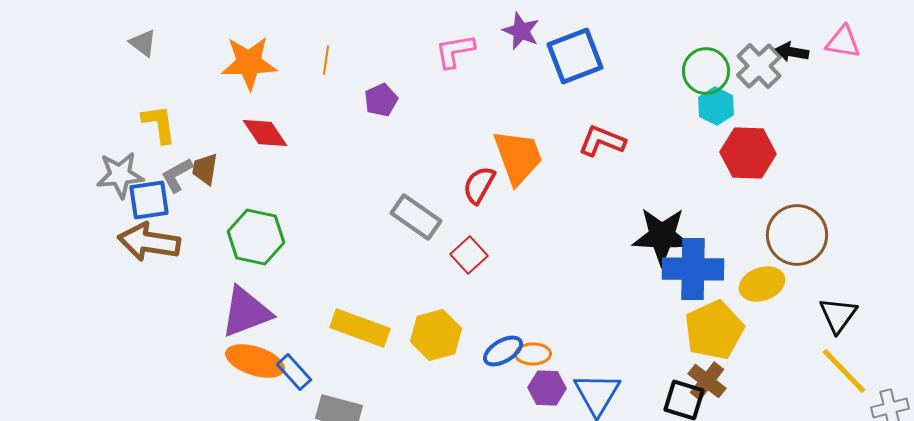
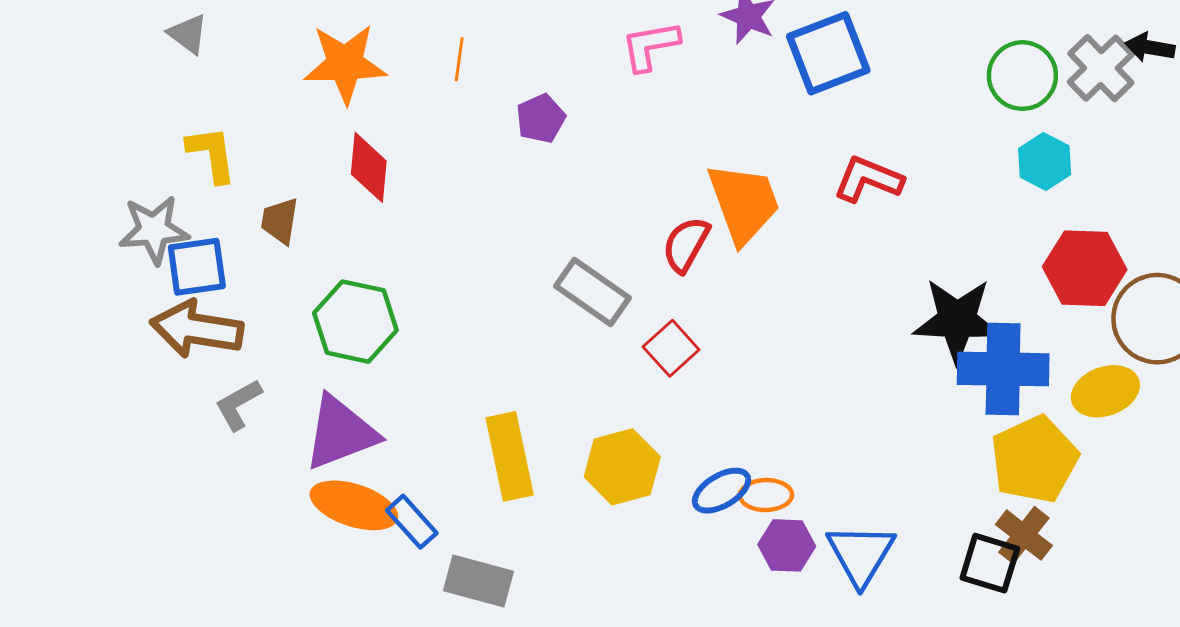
cyan hexagon: (716, 106) -> (1045, 162), moved
red diamond: (265, 133) -> (369, 167), turned 39
red hexagon: (748, 153) -> (1085, 268), moved
gray L-shape: (177, 175) -> (238, 405), moved
yellow rectangle: (360, 328) -> (510, 456), turned 58

